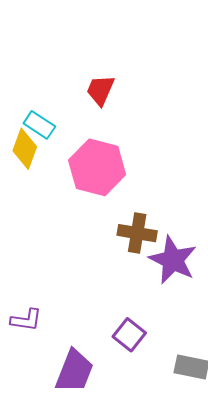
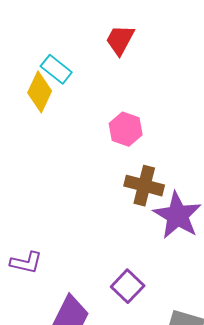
pink hexagon: (97, 167) -> (126, 129), moved, size x0.6

